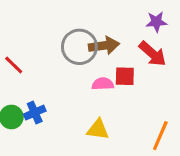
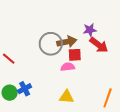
purple star: (156, 22) -> (90, 30), moved
red square: (125, 76) -> (75, 55), moved

